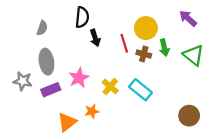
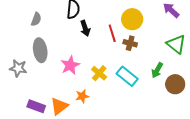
green arrow: (164, 48) -> (157, 70), moved, turned 42
purple rectangle: (51, 90) -> (36, 106), moved, turned 42
brown circle: (189, 116) -> (175, 84), moved

